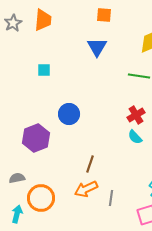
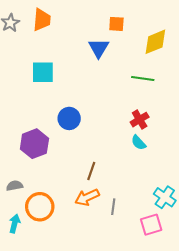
orange square: (104, 15) -> (116, 24), moved
cyan square: (44, 70) -> (43, 72), size x1.6

